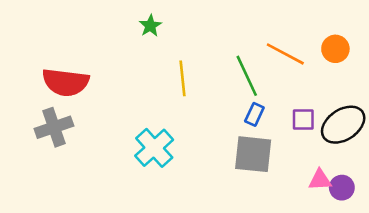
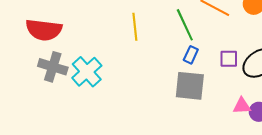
gray cross: (54, 127) -> (53, 67), moved, turned 36
cyan cross: (154, 148) -> (87, 72), moved

